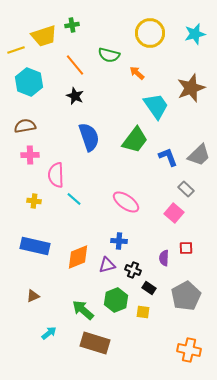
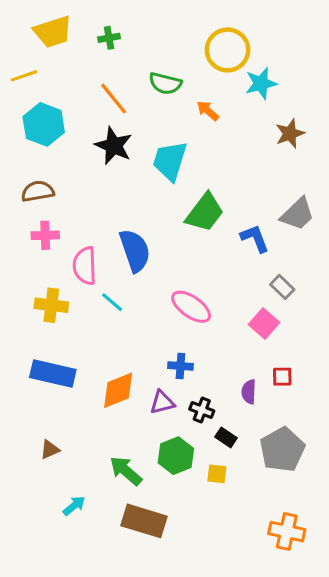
cyan star: (195, 34) -> (261, 83), moved
yellow trapezoid: (44, 36) -> (53, 32), moved
brown star: (191, 88) -> (290, 134), size x0.7
black star: (75, 96) -> (114, 146), size x1.4
cyan trapezoid: (156, 106) -> (170, 161), moved, turned -128
blue semicircle: (89, 137) -> (135, 251), moved
gray trapezoid: (199, 155) -> (297, 214), moved
yellow cross: (34, 201) -> (51, 305), size x1.5

